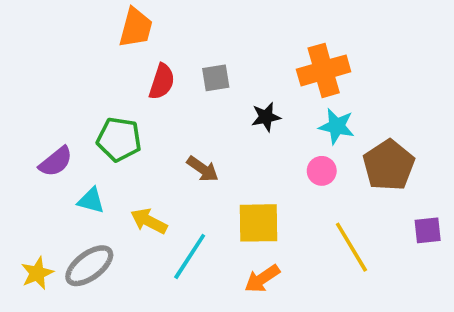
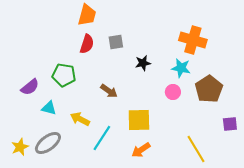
orange trapezoid: (136, 28) -> (87, 15), moved
orange cross: (324, 70) -> (193, 40), moved, turned 32
yellow line: (351, 247) -> (196, 149), moved

